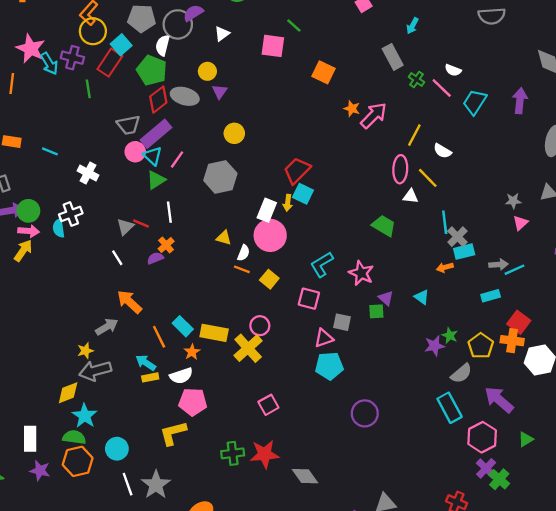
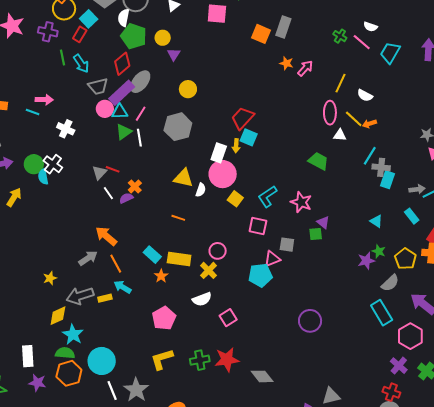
gray rectangle: (393, 57) -> (283, 27), moved, turned 50
red rectangle: (110, 63) -> (80, 34), size x0.7
cyan arrow: (49, 64) -> (81, 64), moved
green pentagon: (152, 70) -> (134, 36), moved
gray ellipse: (185, 96) -> (140, 82), moved, turned -65
pink arrow: (374, 115) -> (305, 68), size x0.7
cyan triangle: (153, 156) -> (120, 112), turned -42
green circle: (28, 211) -> (34, 164), moved
white line: (169, 212) -> (139, 138), moved
white cross: (71, 214) -> (53, 164), turned -30
cyan line: (445, 222) -> (370, 156), turned 42
pink arrow: (29, 231) -> (44, 100), moved
gray cross: (457, 237) -> (381, 167), turned -36
yellow triangle: (224, 238) -> (183, 178), size x1.5
cyan rectangle: (464, 252) -> (387, 180), turned -54
white line: (117, 258) -> (108, 193), moved
orange arrow: (445, 267) -> (369, 124), moved
orange line: (242, 269) -> (178, 218), moved
yellow square: (269, 279) -> (235, 199), moved
cyan rectangle: (491, 296) -> (412, 216), turned 70
cyan triangle: (422, 297) -> (376, 221), moved
orange line: (159, 337) -> (116, 264), moved
yellow cross: (248, 348) -> (209, 270), size x0.7
yellow star: (85, 351) -> (50, 278), moved
cyan pentagon: (329, 366) -> (260, 275), moved
white semicircle: (181, 376) -> (202, 299), moved
yellow rectangle: (150, 377) -> (105, 298), moved
pink pentagon: (193, 402) -> (164, 318), turned -30
yellow L-shape: (173, 433) -> (162, 359), moved
cyan circle: (117, 449) -> (102, 361), size x1.4
purple cross: (486, 468) -> (399, 366), moved

